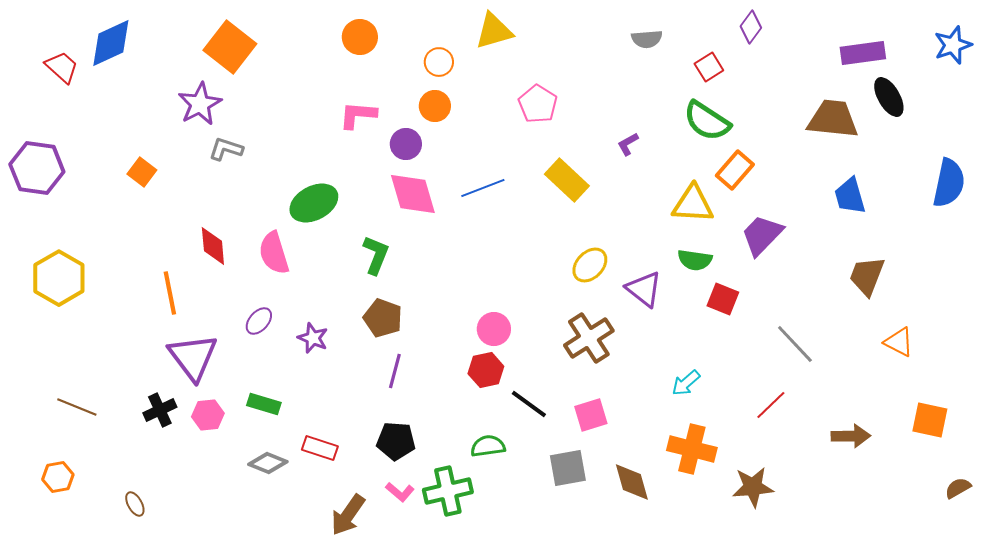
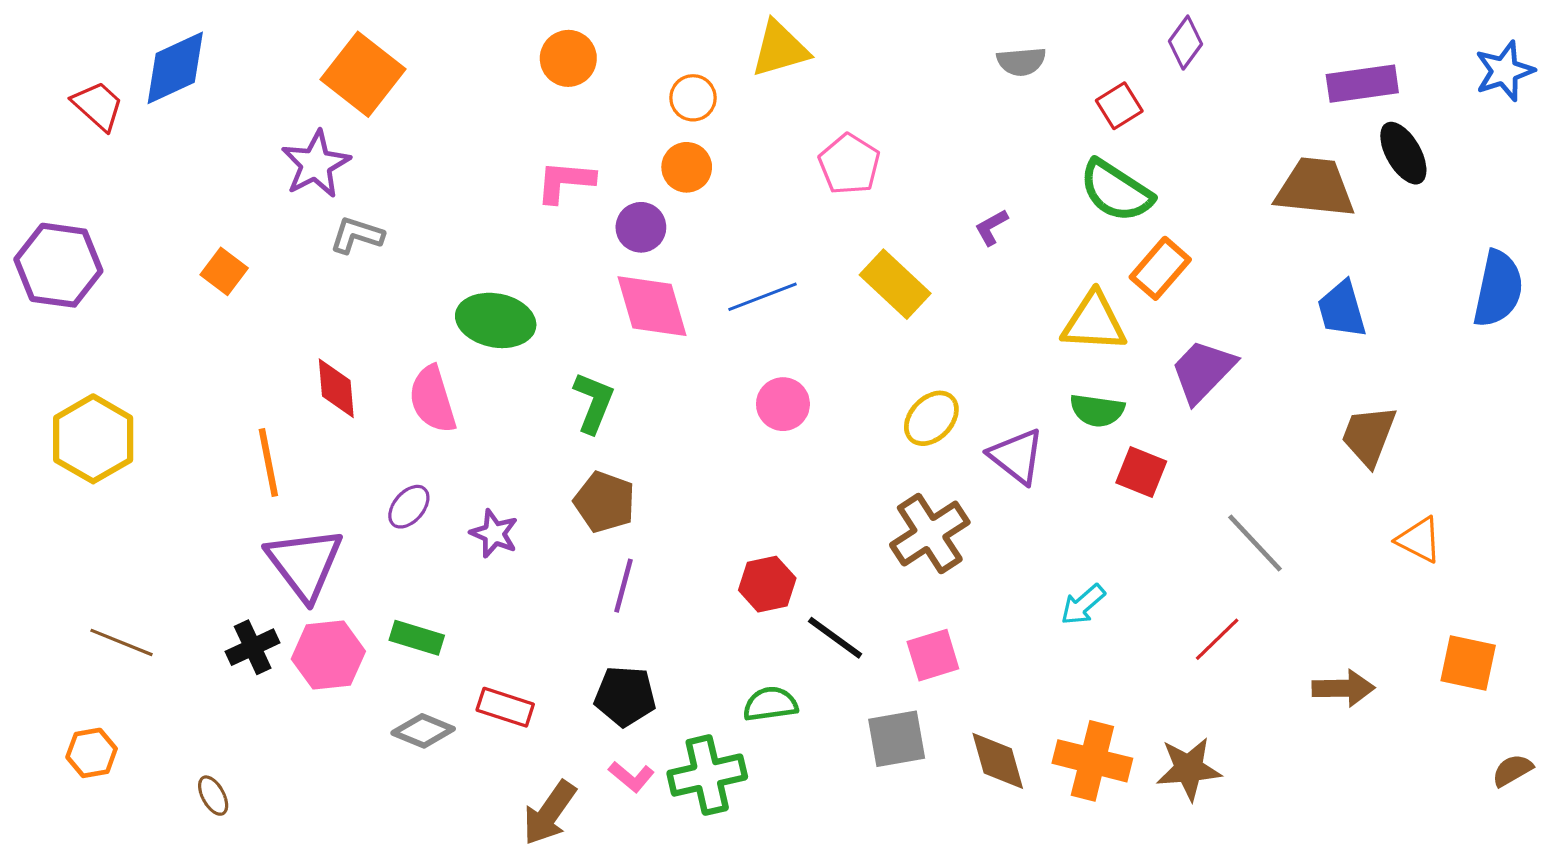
green ellipse: (314, 203) -> (496, 320), turned 39
pink circle: (494, 329) -> (783, 404), moved
pink hexagon: (208, 415) -> (328, 655), size x1.4
orange cross: (692, 449) -> (1092, 761), moved

